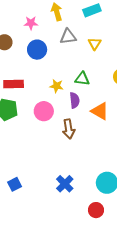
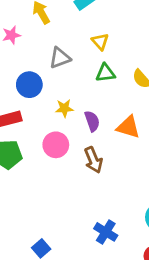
gray triangle: (68, 37) -> (60, 58), moved
blue circle: (37, 50) -> (29, 85), moved
green triangle: (82, 79) -> (105, 73), moved

